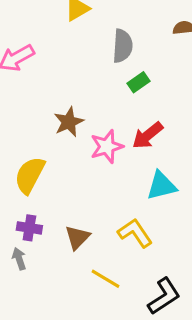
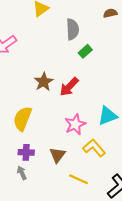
red arrow: (148, 135) -> (69, 87), moved
pink star: (107, 147) -> (75, 124), moved

